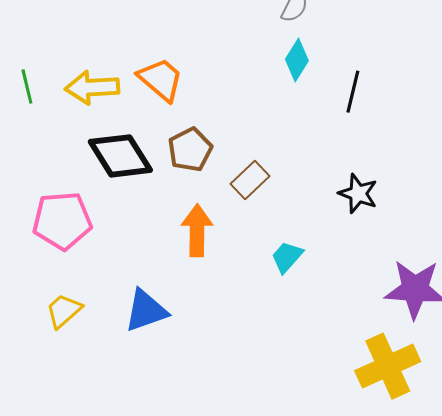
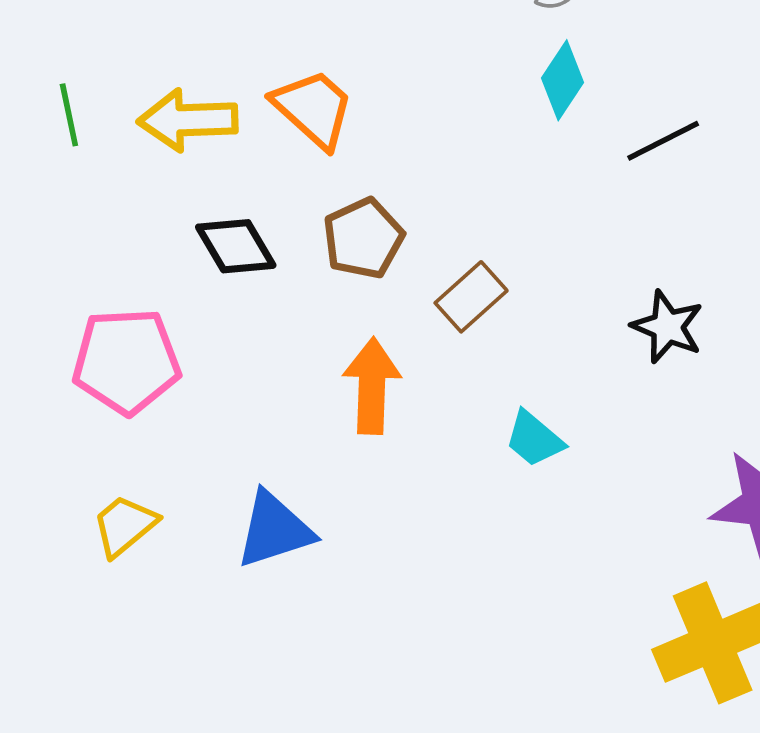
black line: (353, 92) -> (663, 141), turned 48
black diamond: (120, 156) -> (236, 246), size x0.7
cyan trapezoid: (287, 257) -> (534, 439), turned -93

